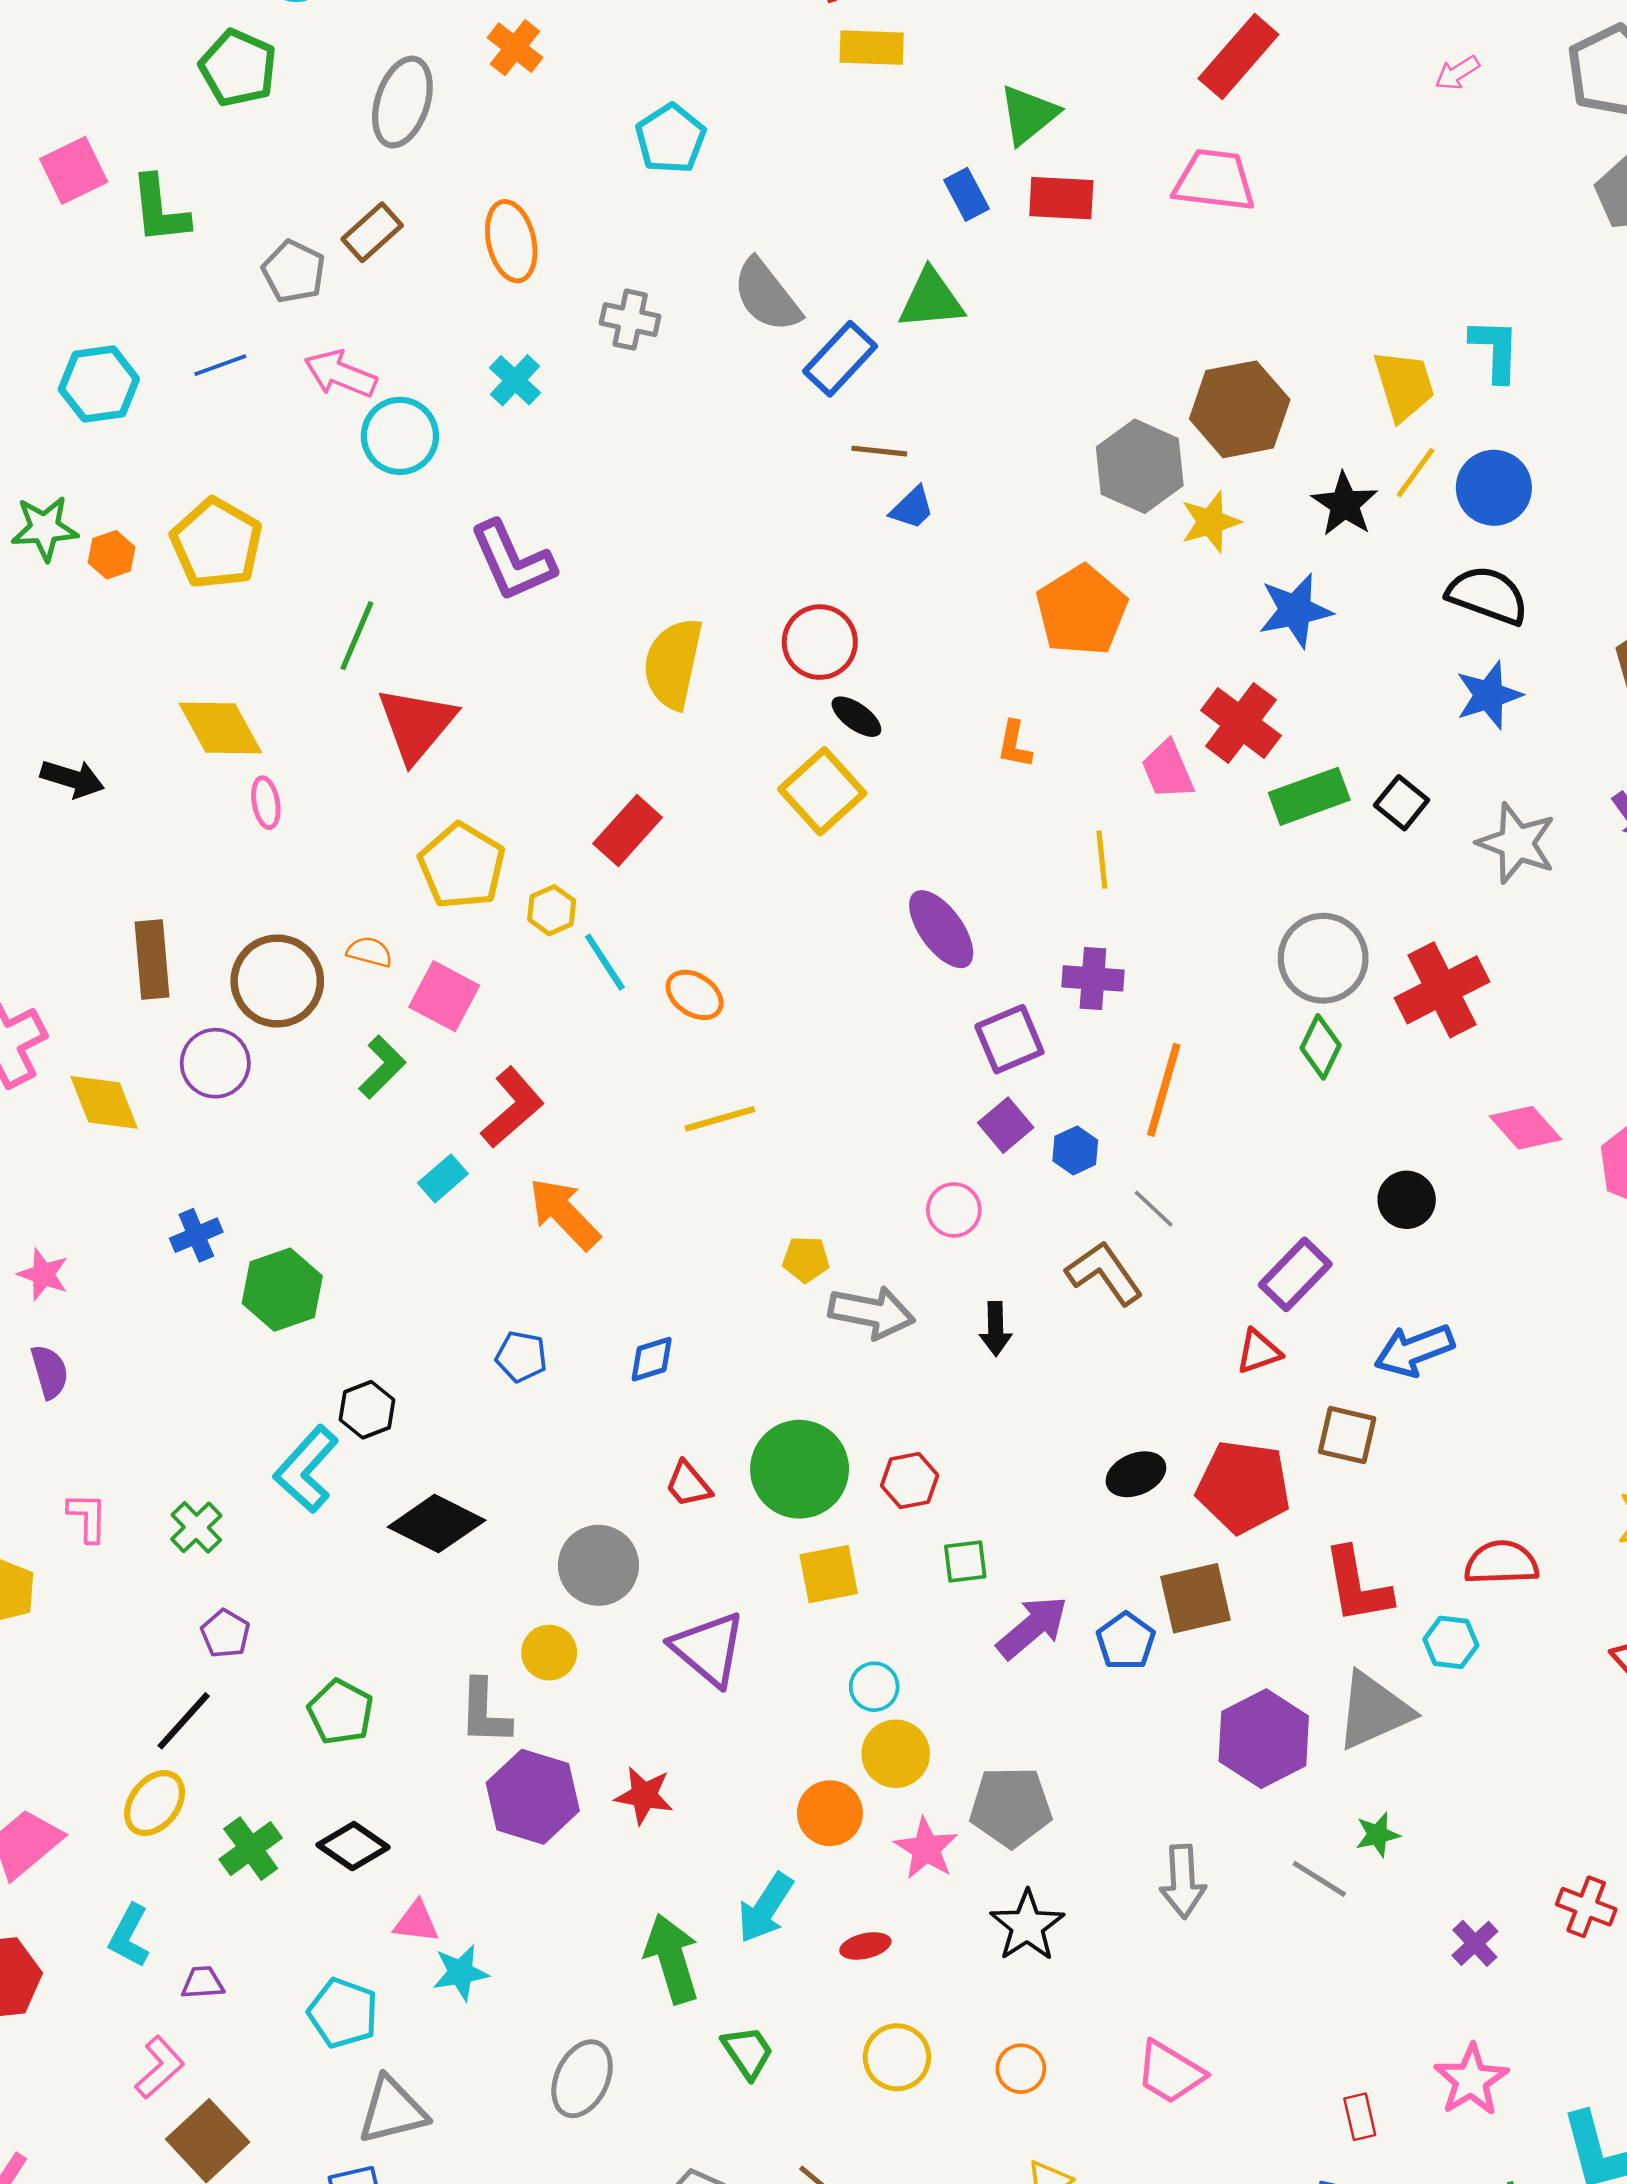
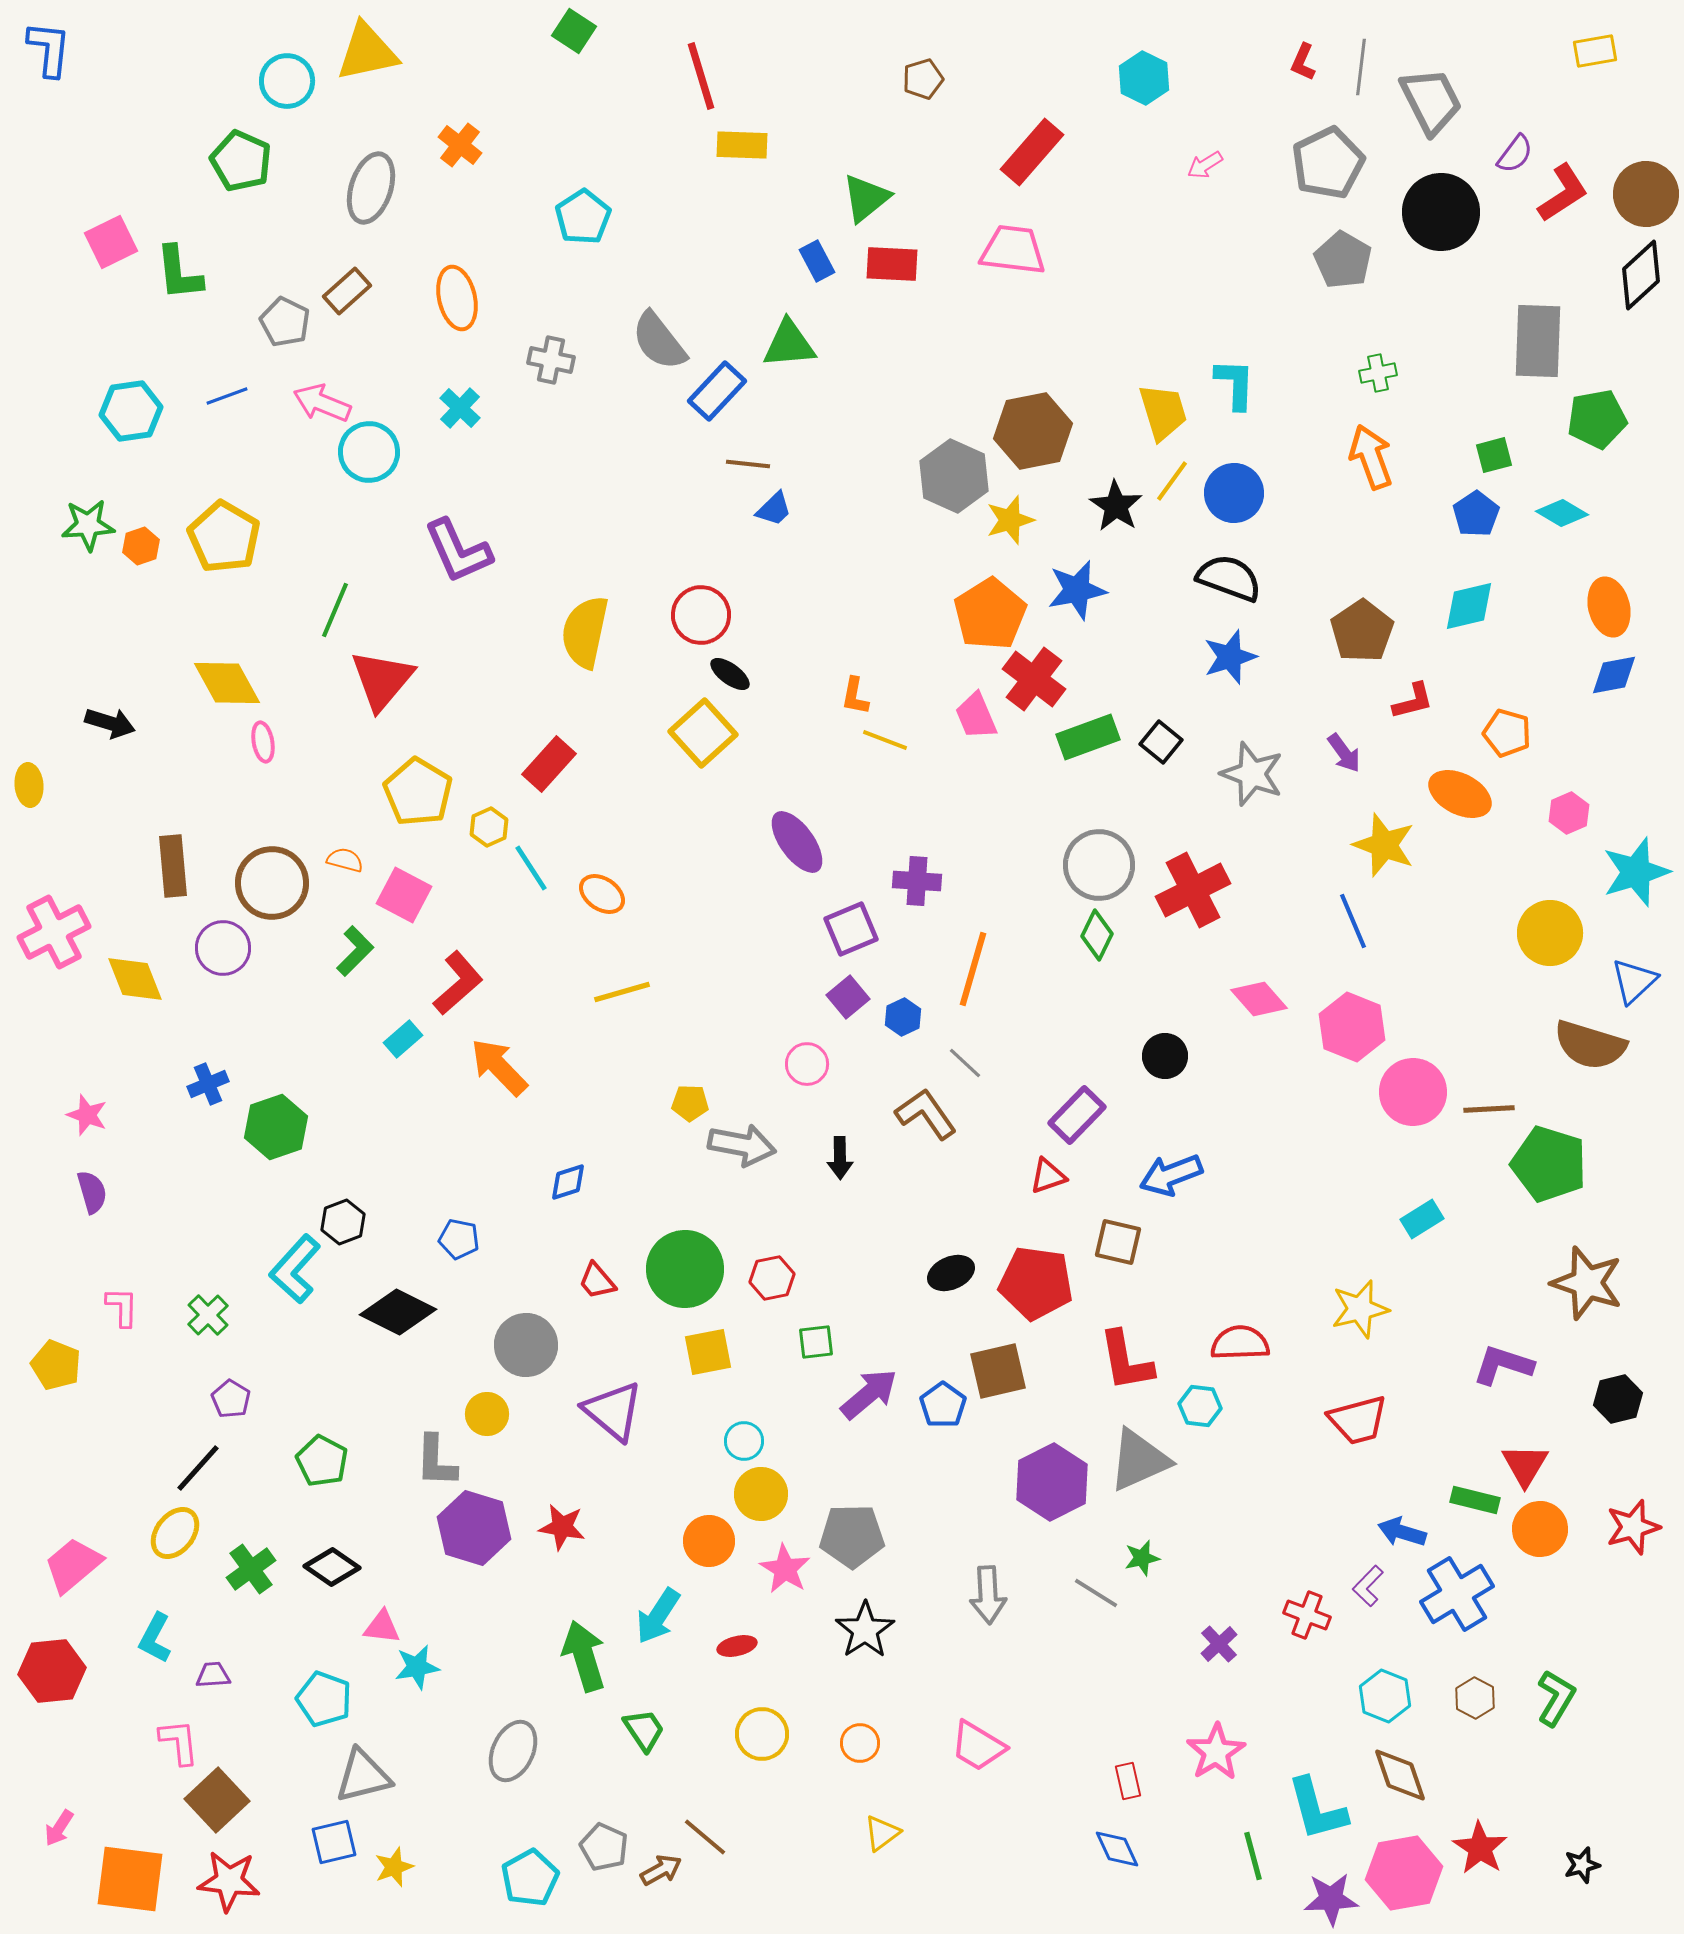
orange pentagon: (1082, 610) -> (990, 614), moved
yellow line: (1102, 860) -> (885, 740), moved, turned -63
blue pentagon: (521, 1357) -> (459, 1239), moved
pink L-shape: (160, 2067) -> (179, 1742), turned -54

